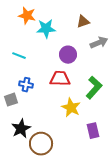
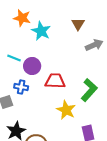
brown triangle: (83, 22) -> (78, 24), turned -40
cyan star: (46, 29) -> (41, 31), turned 30
purple circle: (68, 55) -> (32, 66), moved

